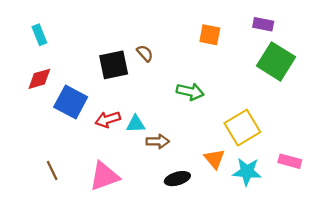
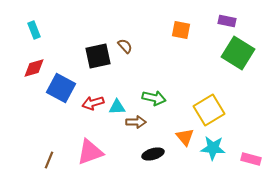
green arrow: (190, 92) -> (154, 98), moved
pink rectangle: (290, 161) -> (251, 159), moved
brown line: (52, 170) -> (49, 160), moved, turned 48

